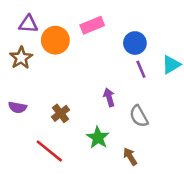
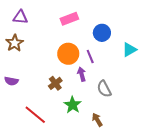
orange circle: (55, 40) -> (68, 54), moved
purple line: (141, 69) -> (90, 56), moved
brown cross: (60, 113) -> (55, 83), moved

